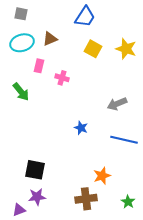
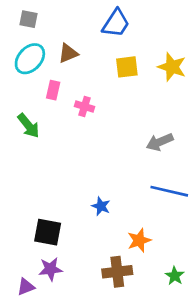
cyan ellipse: (22, 43) -> (30, 59), turned -30
yellow square: (93, 49) -> (127, 67), turned -36
blue star: (81, 128) -> (101, 206), moved

